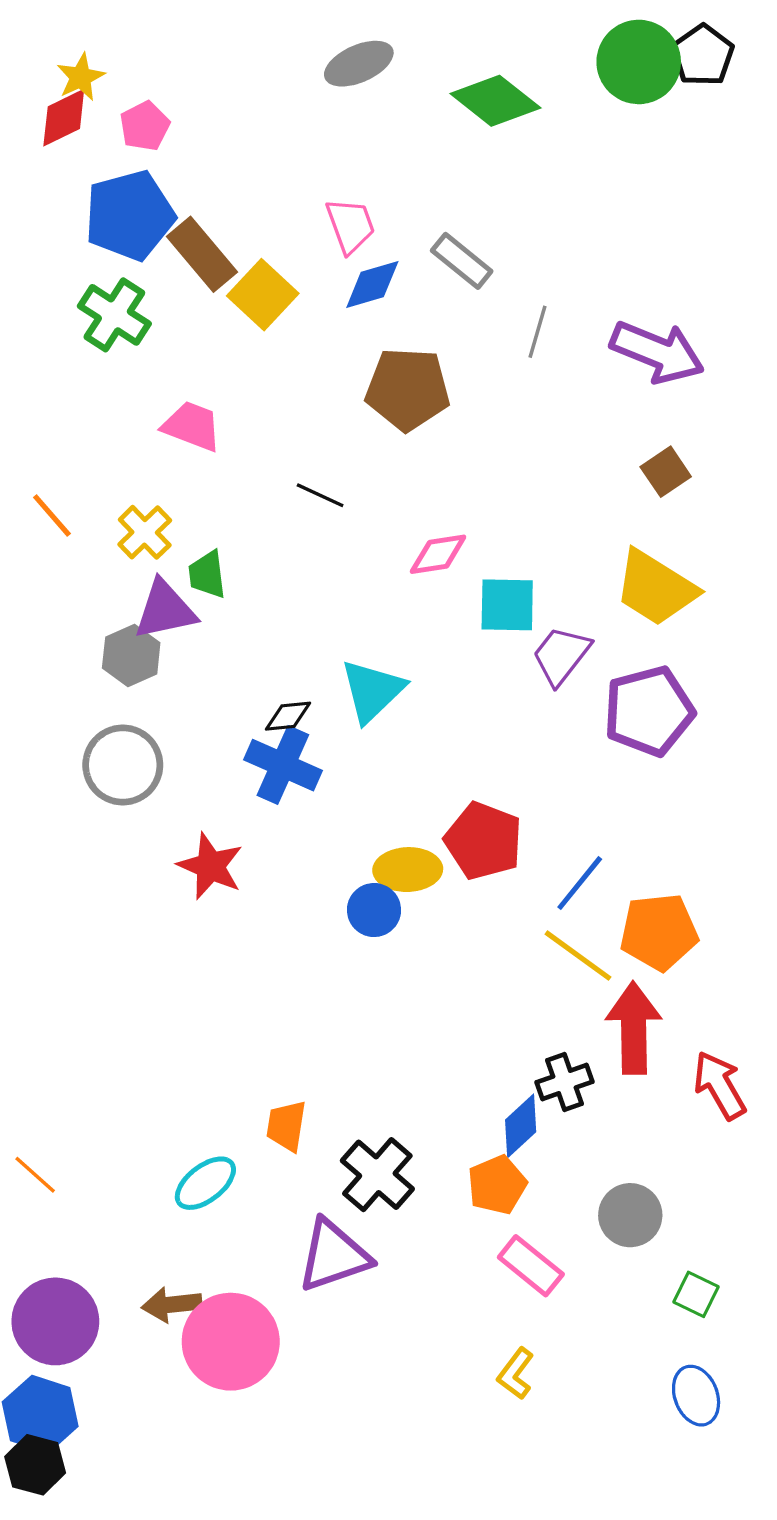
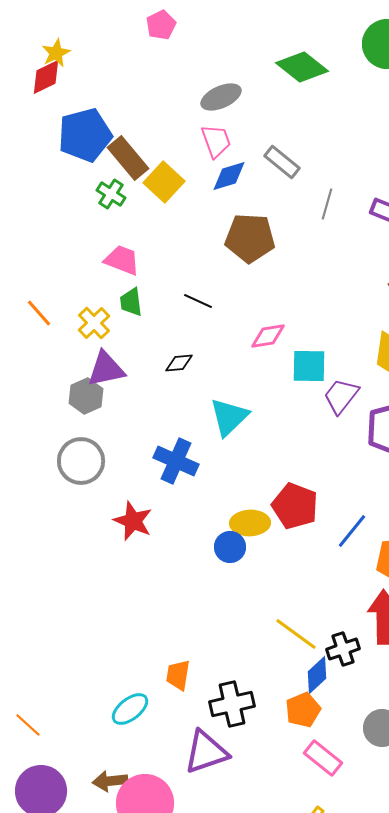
gray ellipse: (359, 64) -> (221, 97), moved
pink pentagon: (145, 126) -> (161, 25), moved
green cross: (114, 315) -> (111, 194), moved, size x0.7
green trapezoid: (207, 575) -> (131, 302), moved
black diamond: (288, 716) -> (179, 363), moved
yellow line: (578, 956) -> (296, 634), moved
orange line: (35, 1175) -> (28, 725), moved
black cross: (377, 1175) -> (232, 704), turned 36

